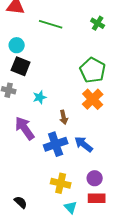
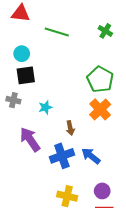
black square: (21, 66) -> (26, 75), turned -30

